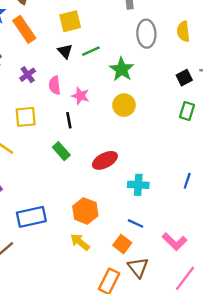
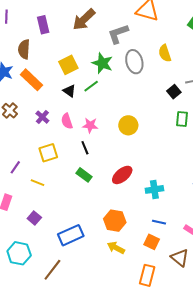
green star: (122, 69) -> (102, 63), moved
brown triangle: (138, 267) -> (180, 258), moved

